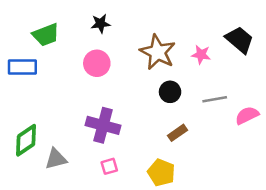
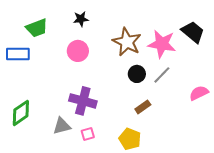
pink star: (201, 55) -> (162, 44), size x1.8
gray line: (215, 99) -> (162, 75), moved, turned -36
gray triangle: (56, 159) -> (62, 126), moved

